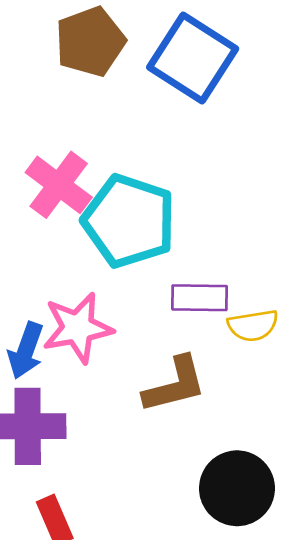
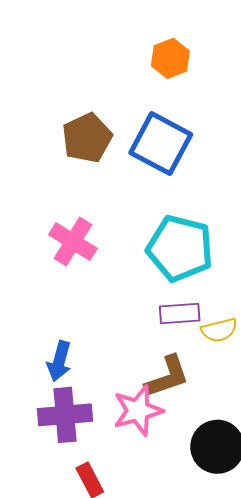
cyan pentagon: (129, 221) -> (180, 248), moved
pink star: (78, 328) -> (138, 411), moved

